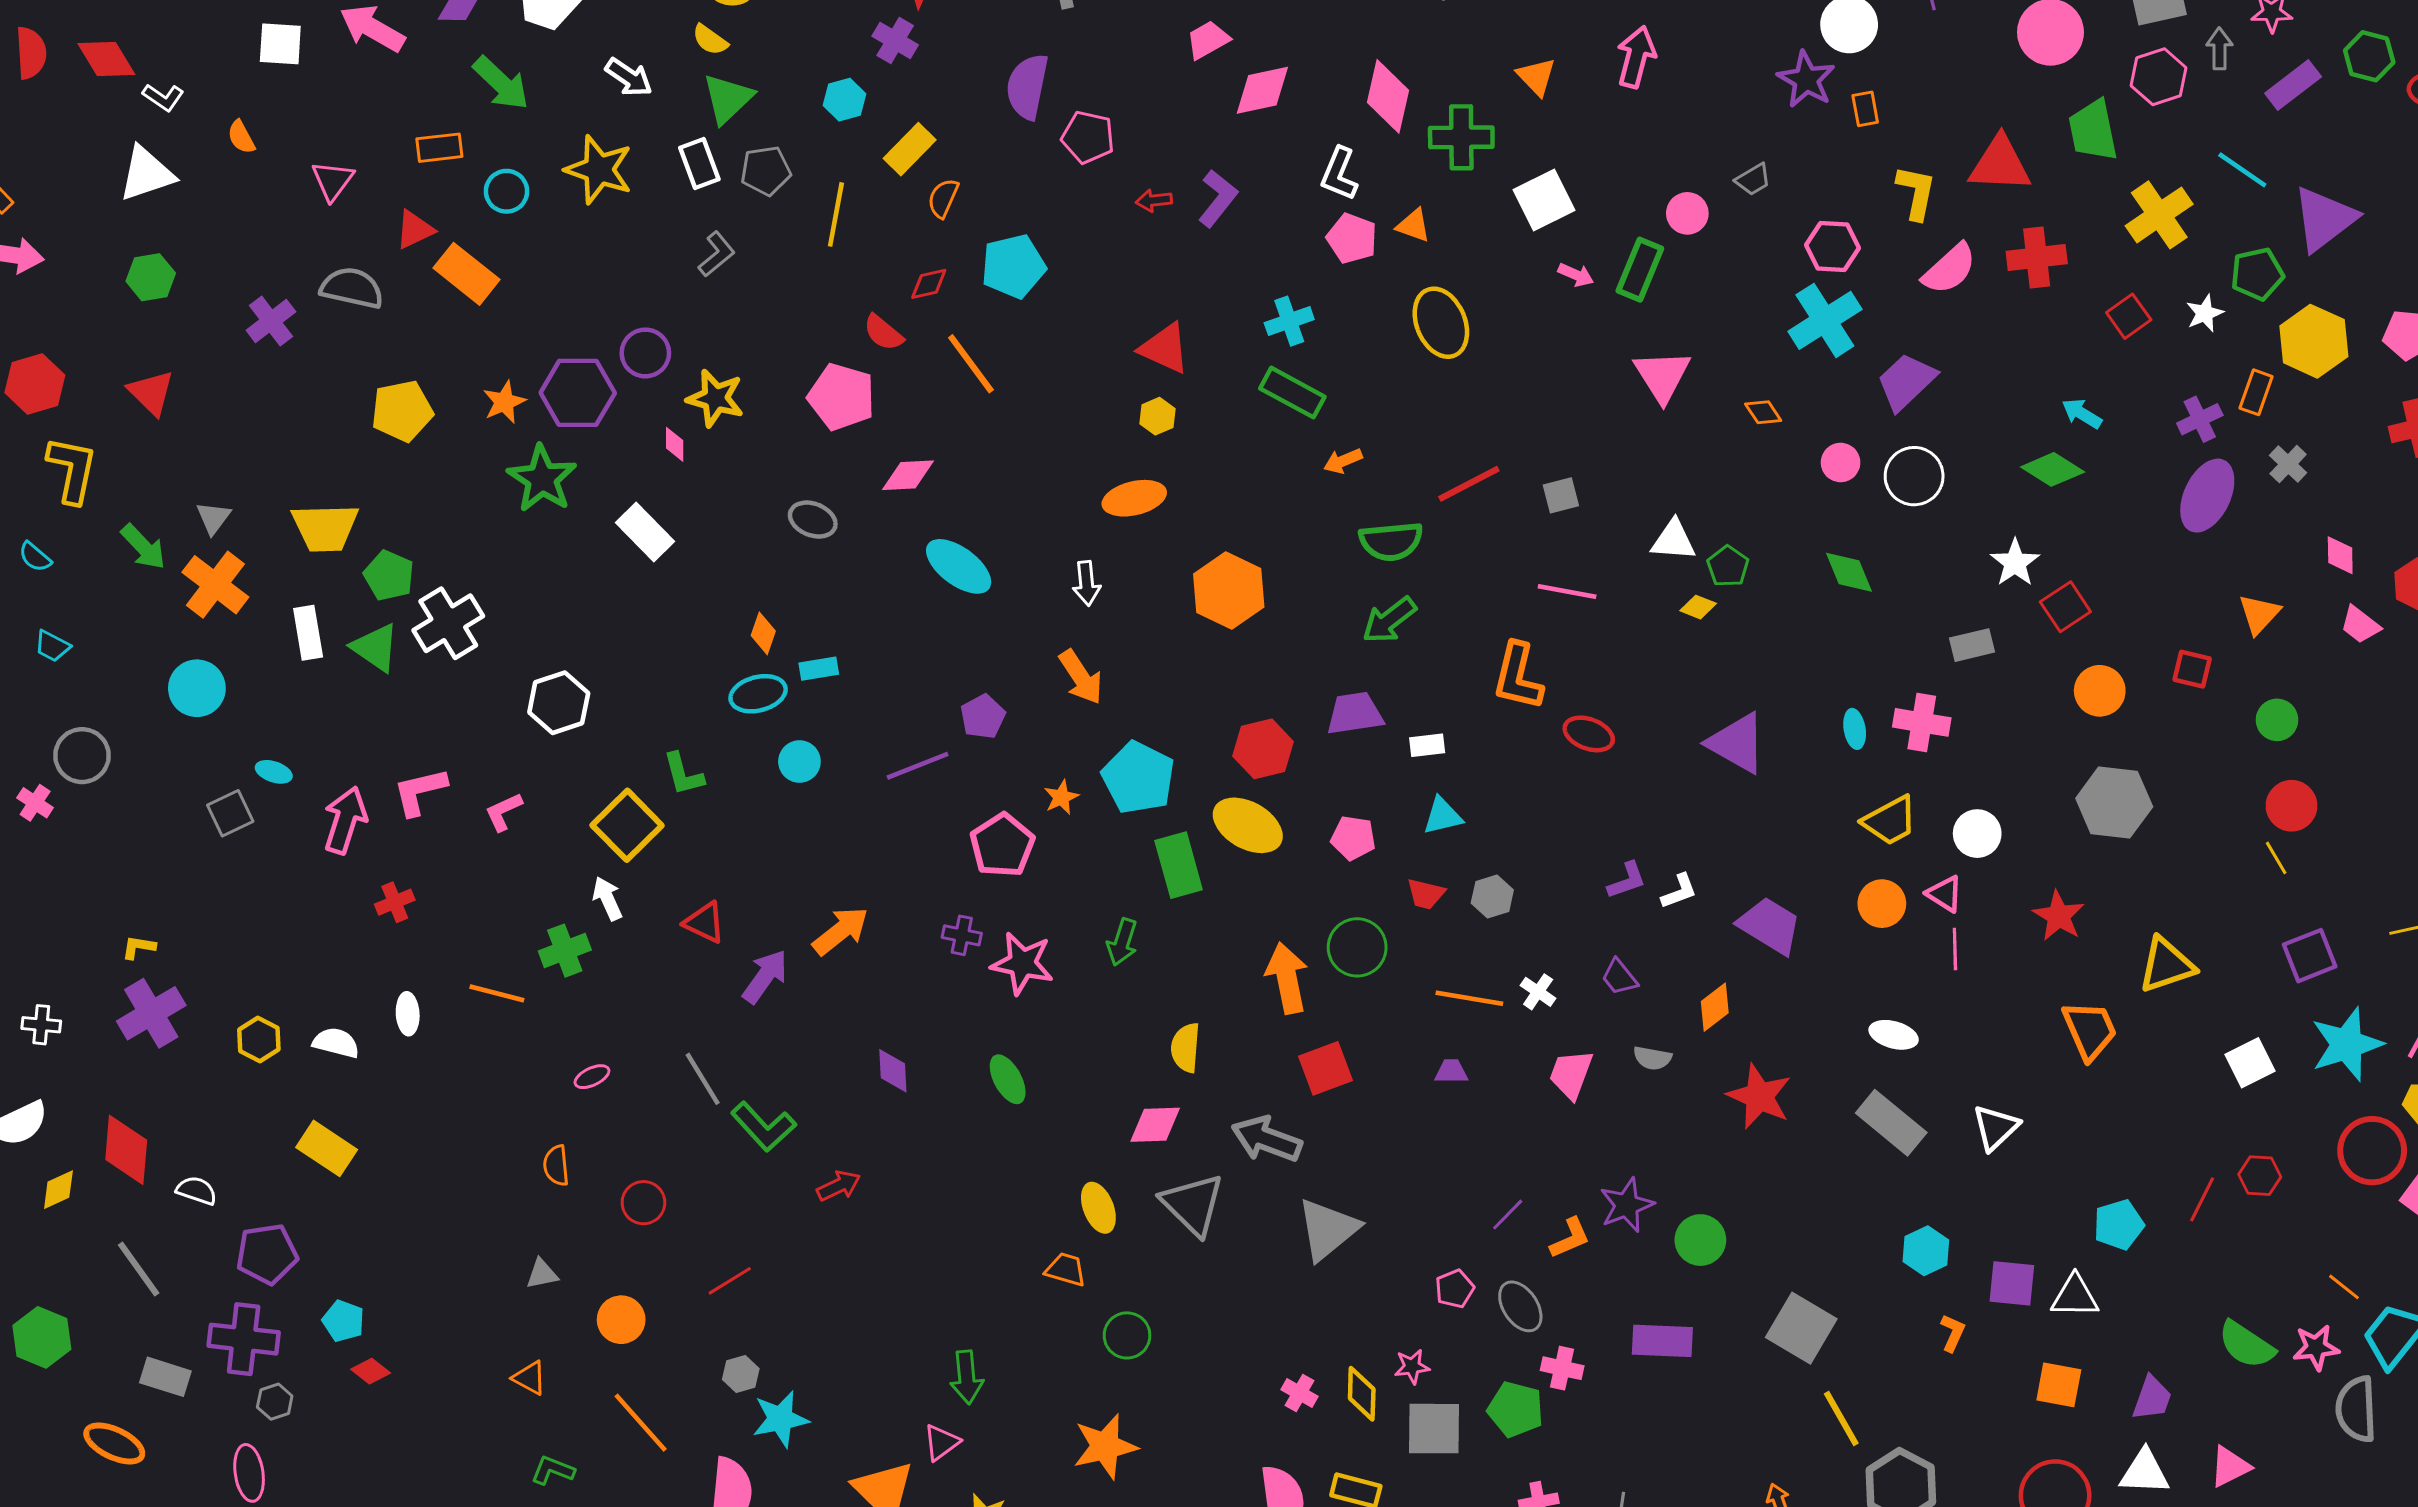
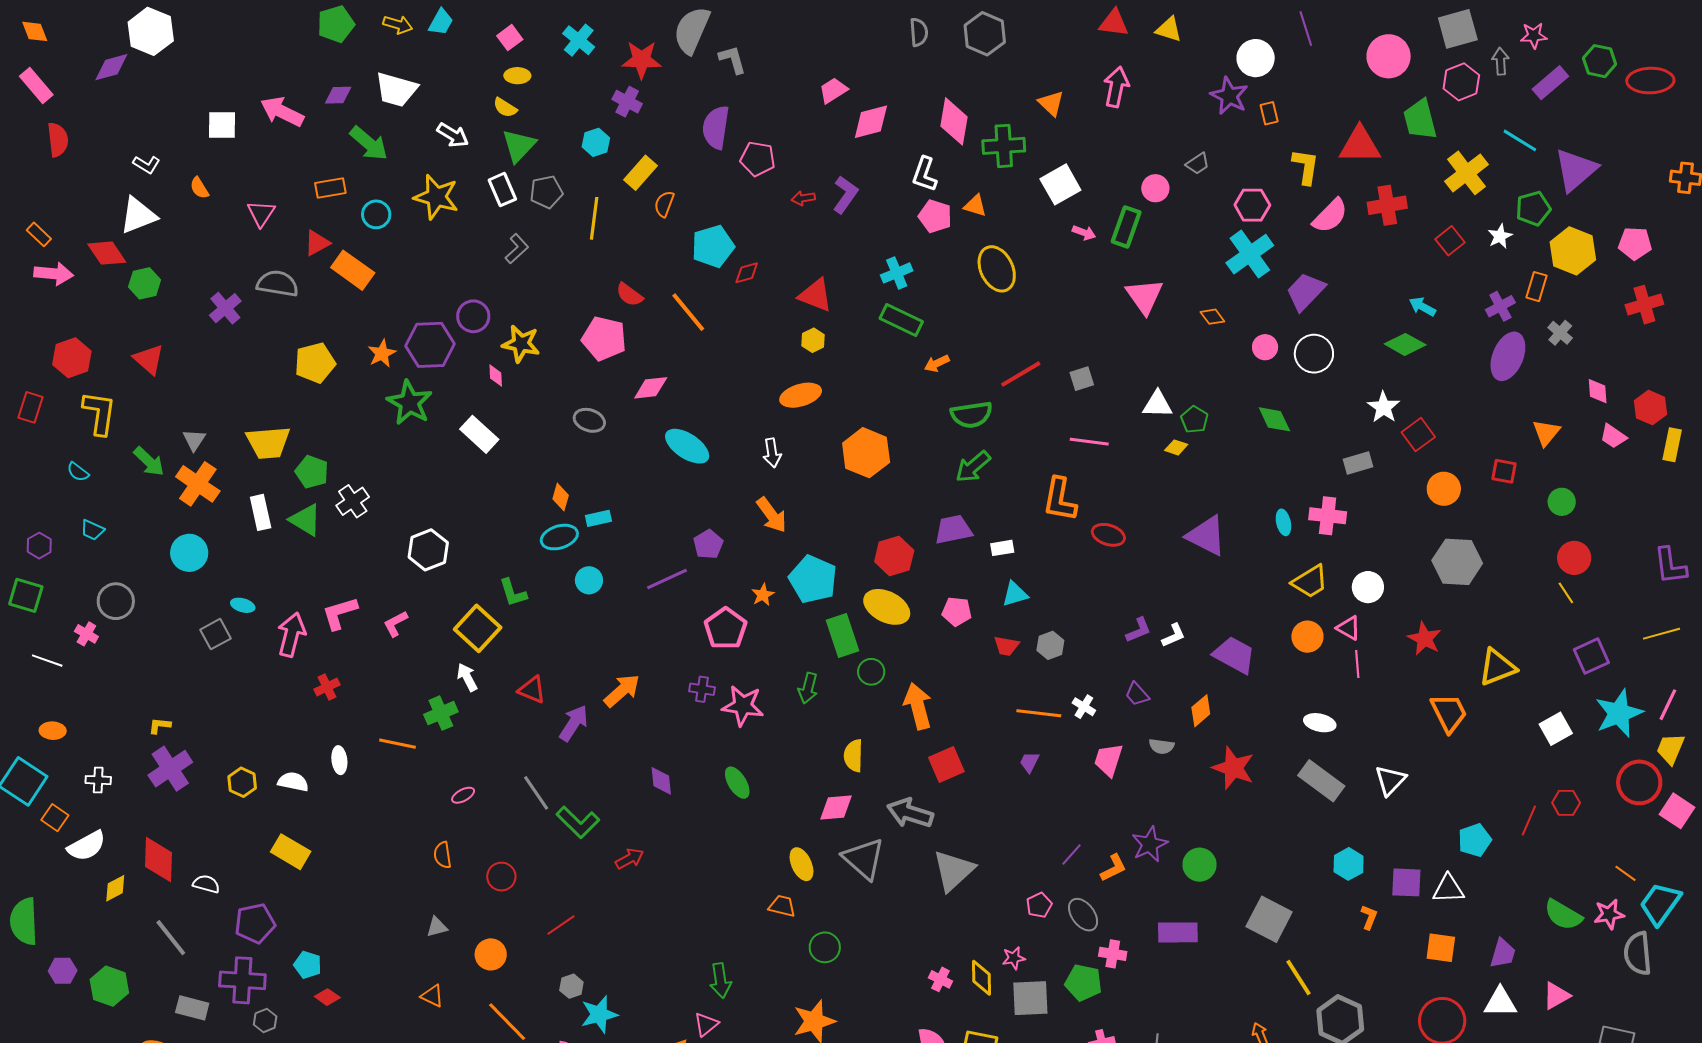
red diamond: (106, 59) -> (107, 253), moved
red diamond: (929, 284) -> (747, 273), moved
white cross: (448, 623) -> (353, 501), size x0.7
green circle: (1357, 947) -> (871, 672), moved, size x0.7
purple trapezoid: (1451, 1072) -> (1029, 762), turned -60

